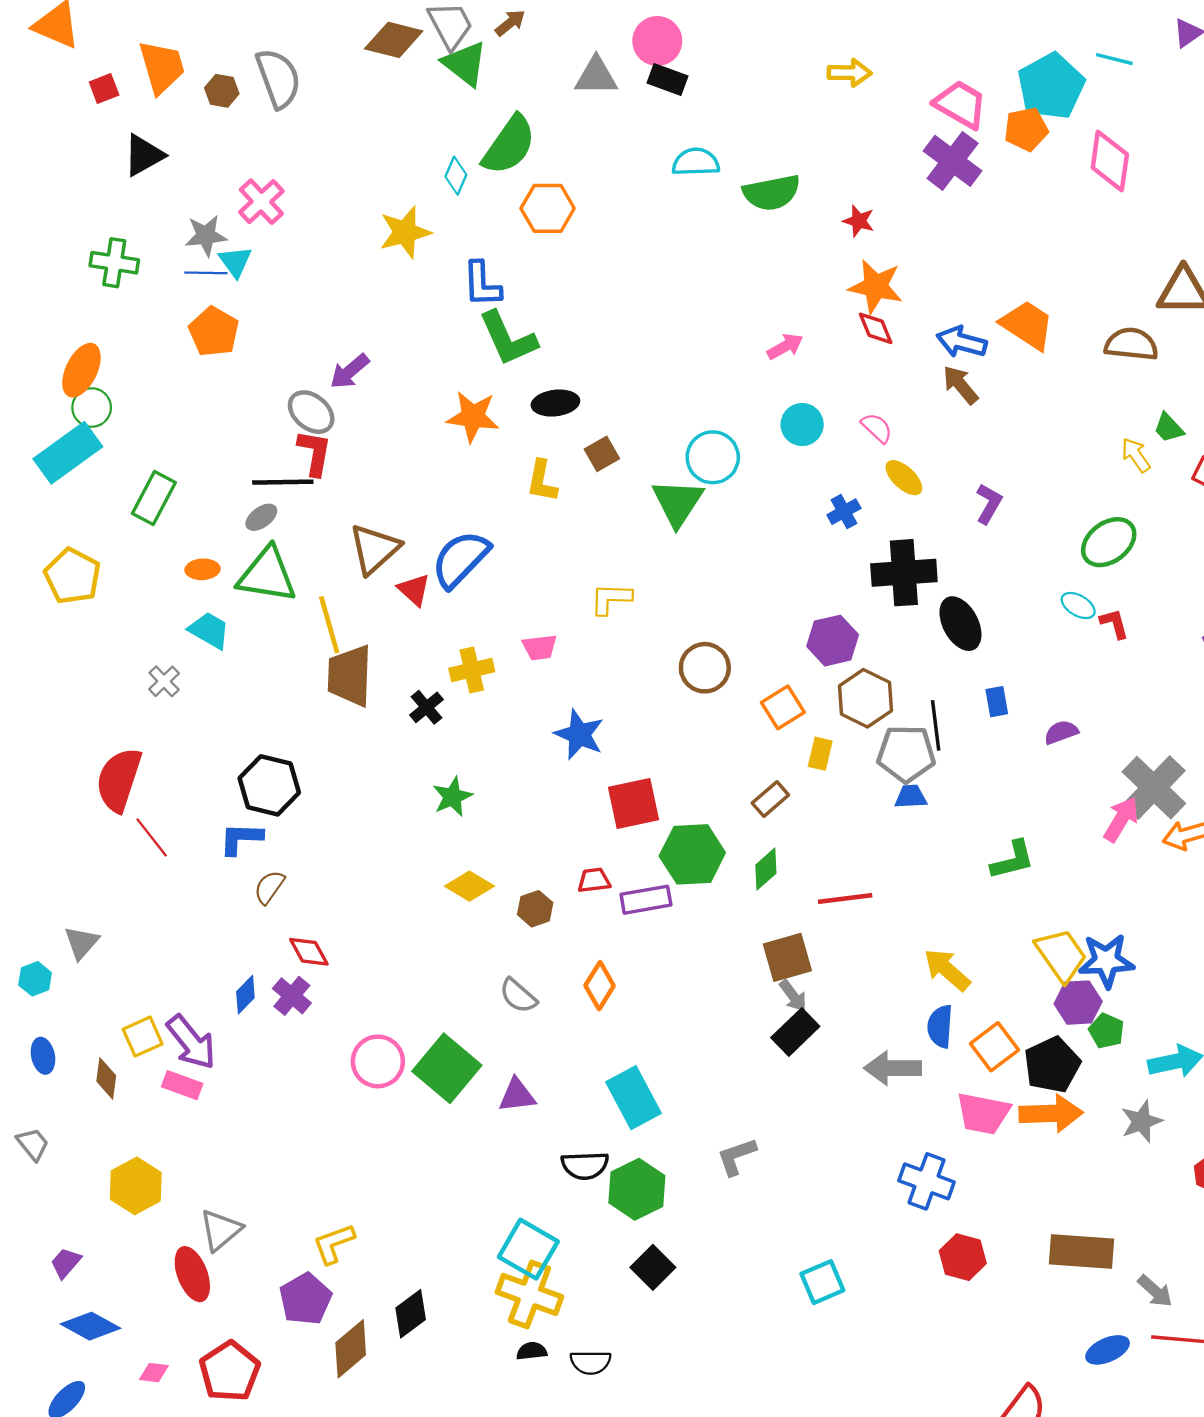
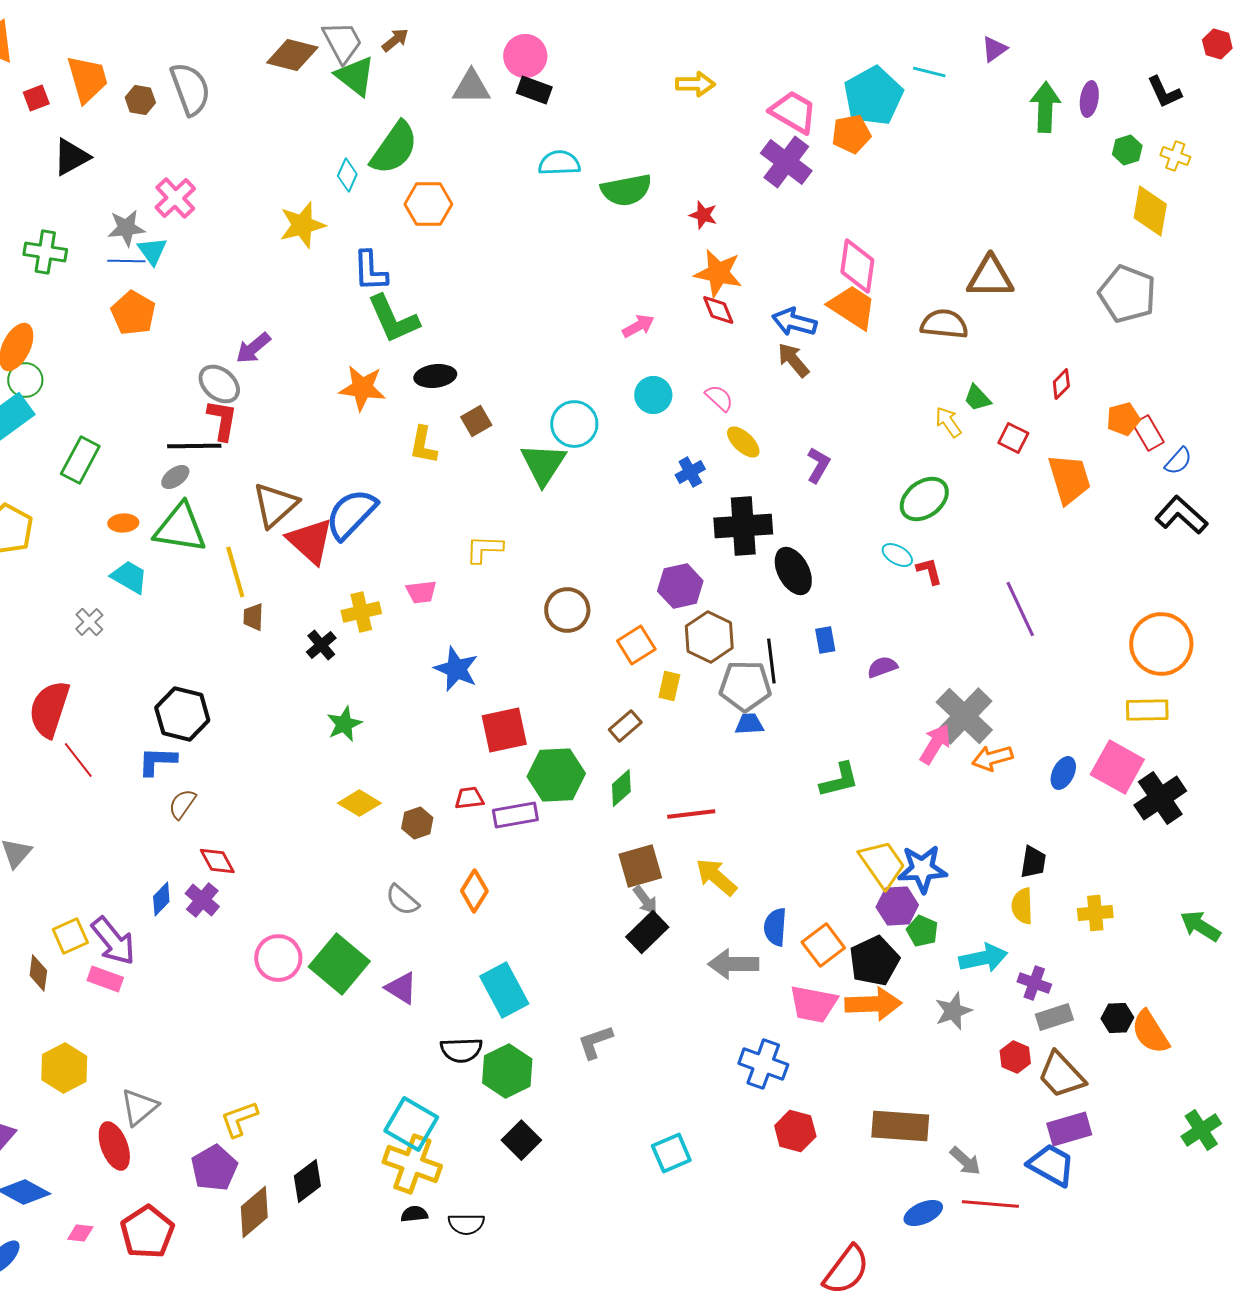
pink diamond: (1110, 161) -> (857, 266), moved
red triangle: (414, 590) -> (310, 541), size x1.6
brown trapezoid: (350, 676) -> (253, 617), size x0.5
yellow arrow: (947, 970) -> (716, 877), moved
purple triangle: (517, 1095) -> (401, 988), turned 39

